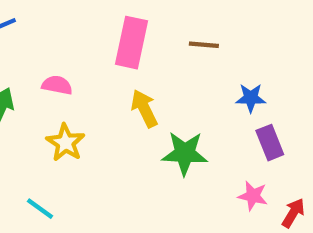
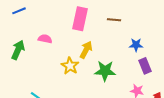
yellow arrow: (144, 109) -> (86, 50), turned 54
yellow star: (66, 143) -> (70, 66), moved

